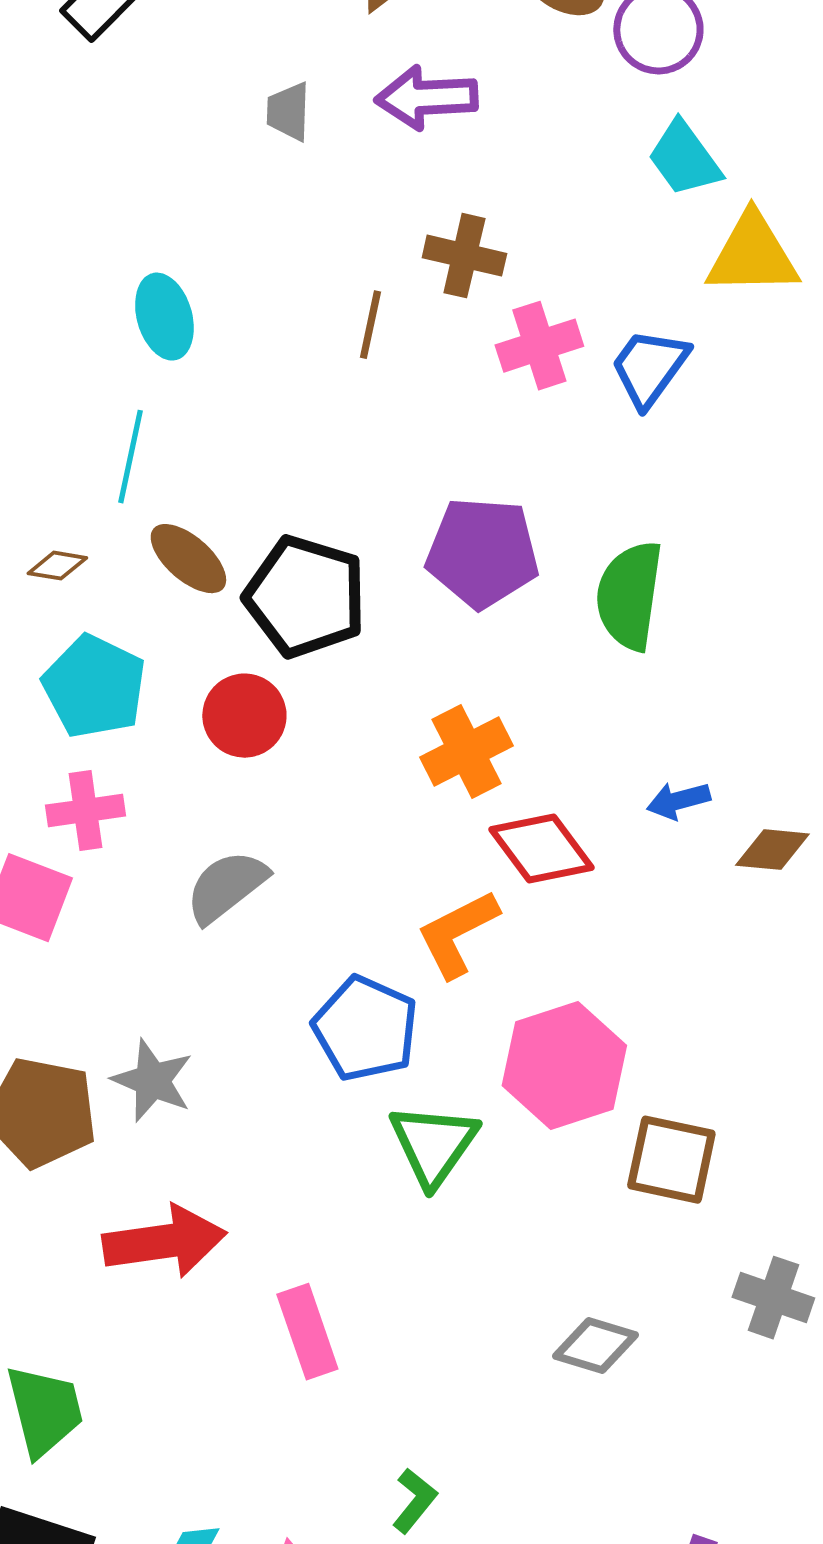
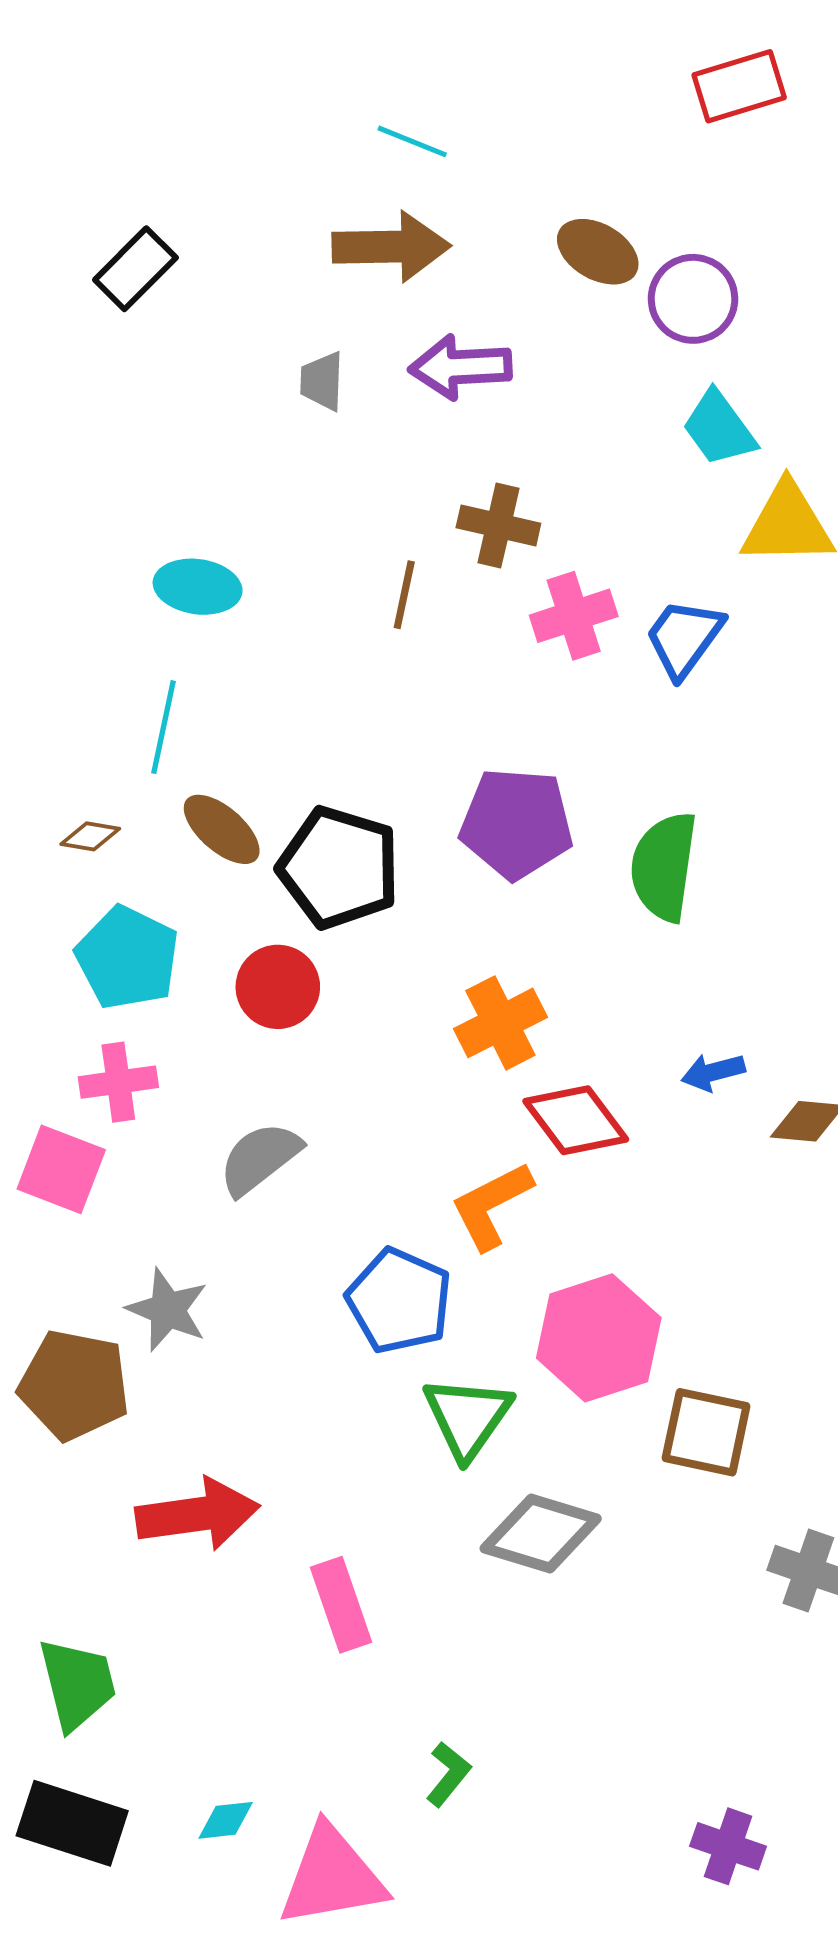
cyan ellipse: (164, 317) -> (198, 587), turned -66
gray star: (152, 1081) -> (167, 1310), moved
gray diamond: (595, 1346) -> (541, 1533), moved, size x1.4

